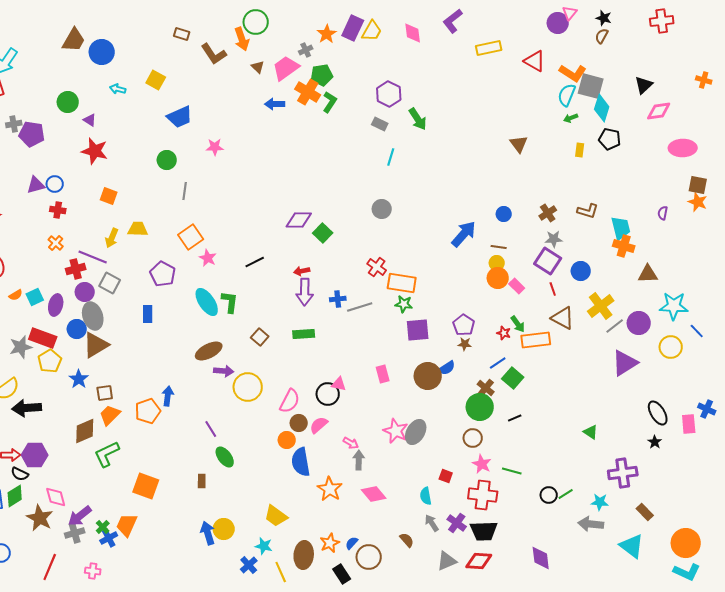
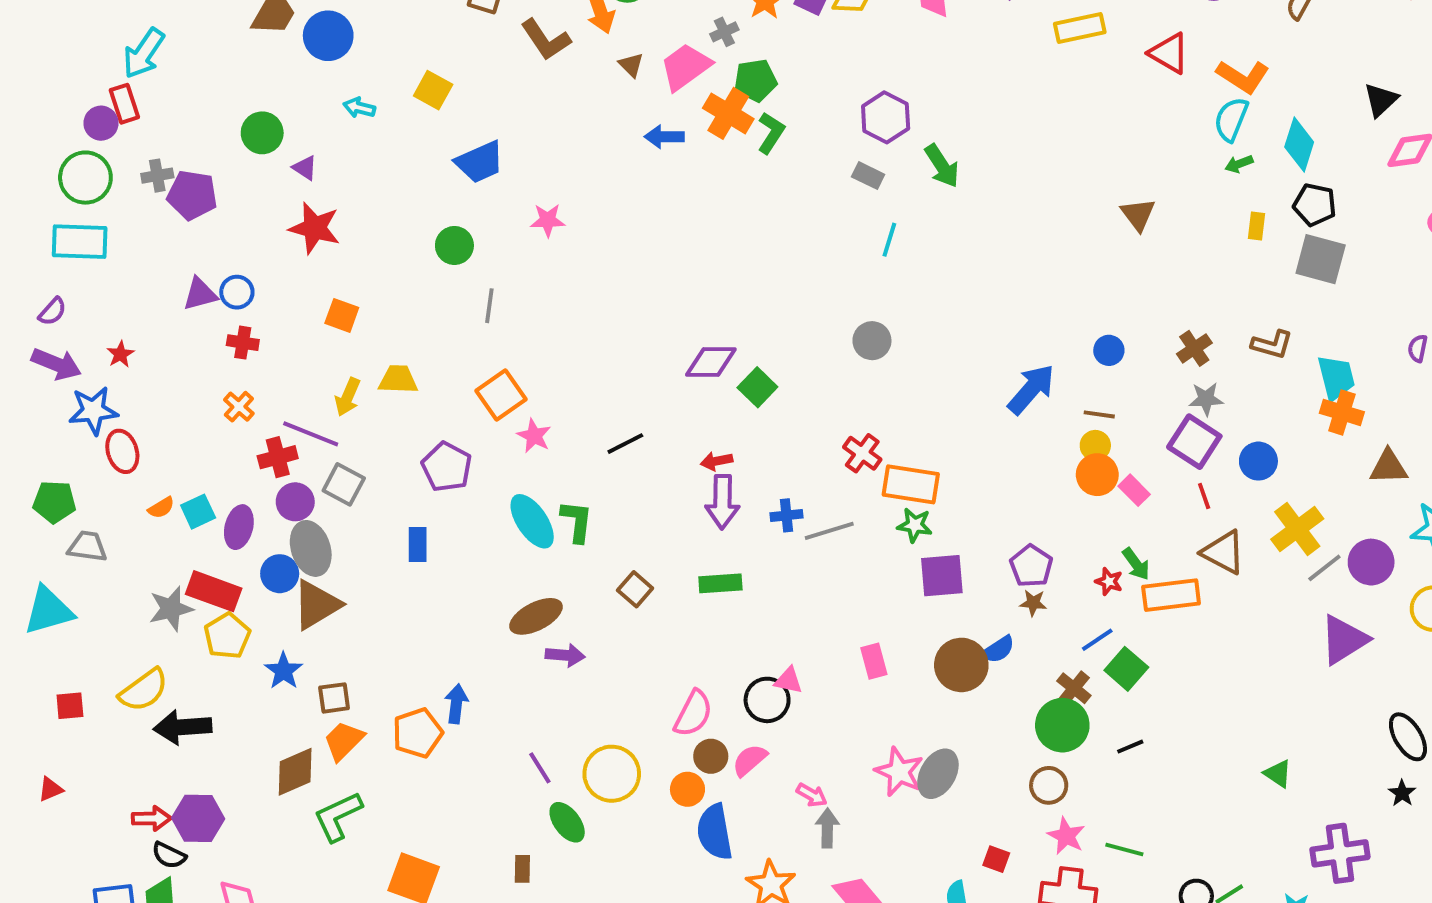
gray square: (591, 86) -> (1321, 259), moved
yellow circle: (248, 387) -> (612, 774), moved

